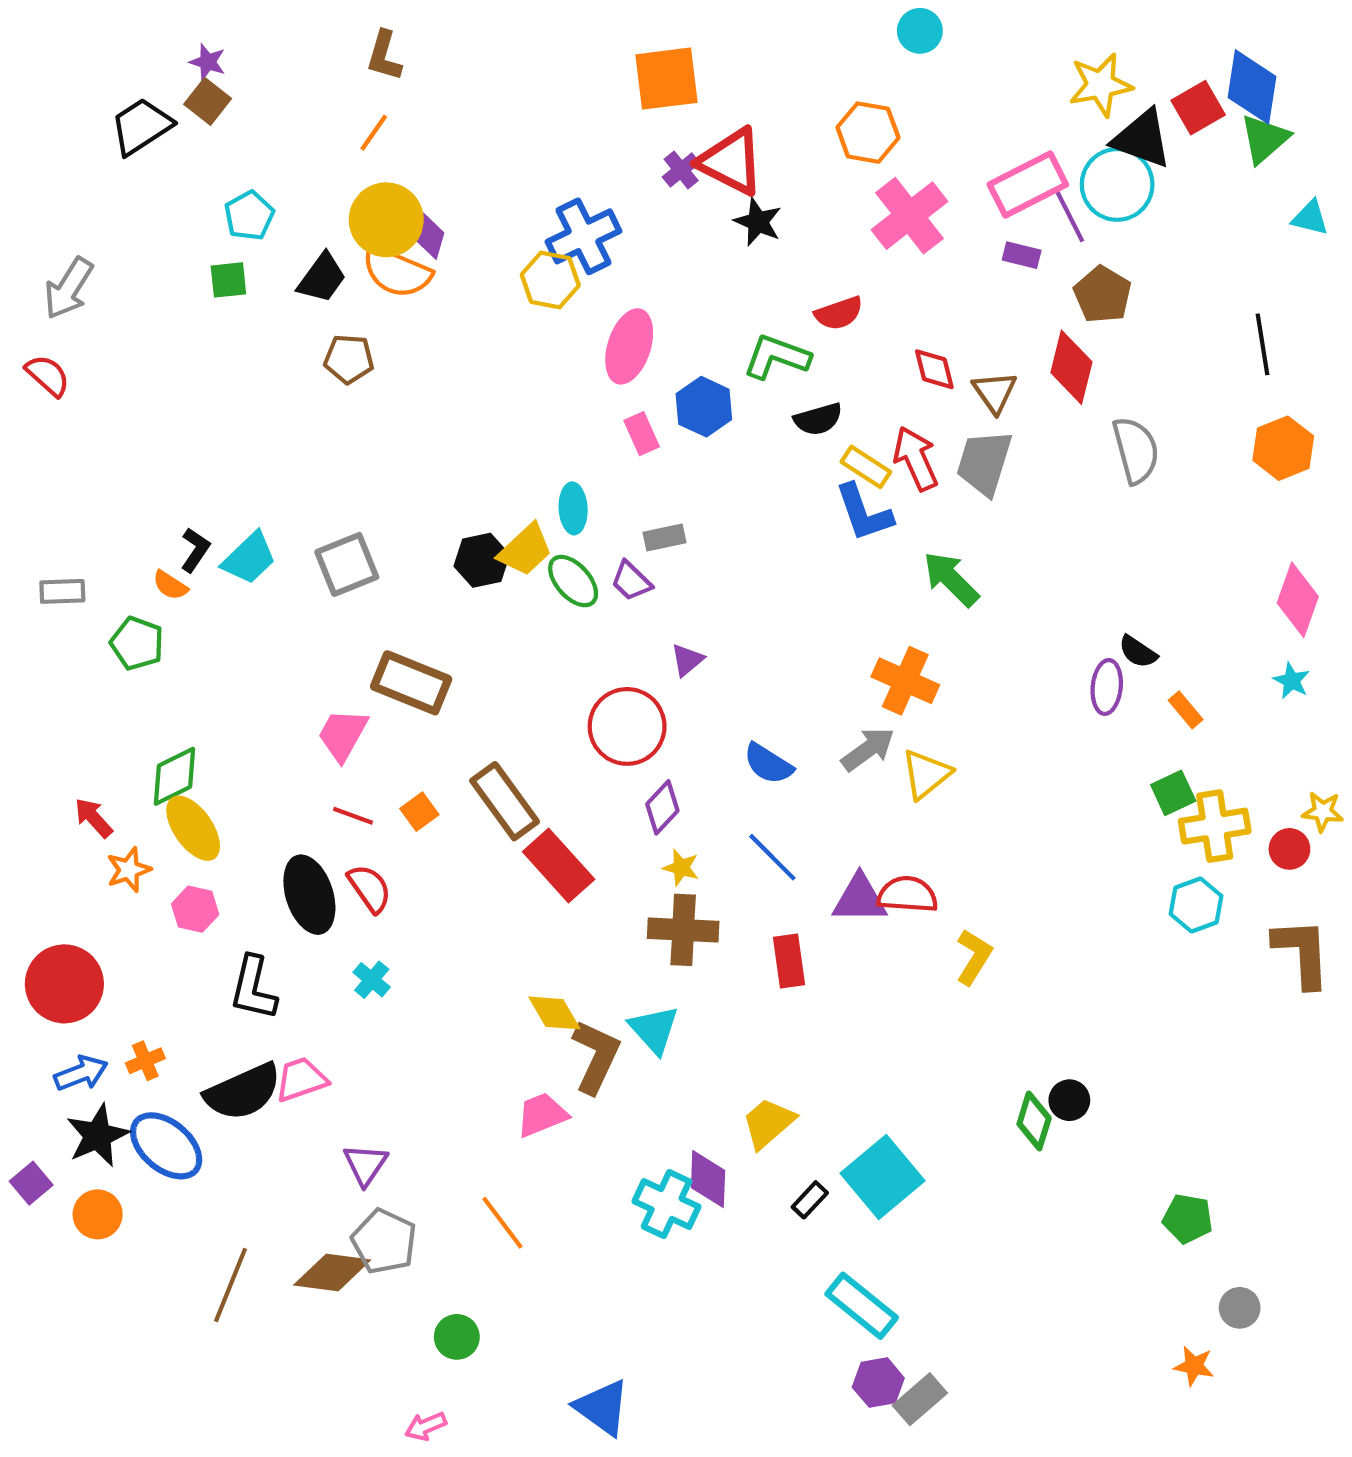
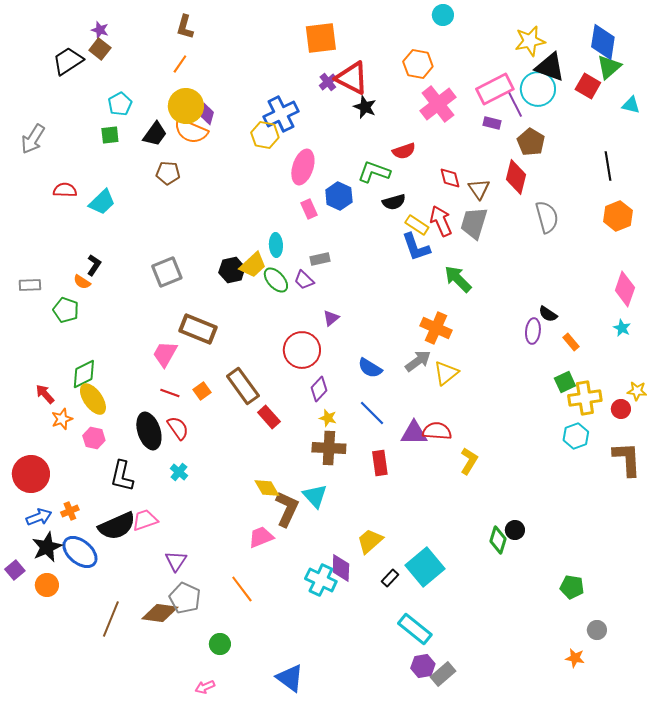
red square: (1198, 108) -> (588, 86), moved, turned -30
red semicircle: (48, 376) -> (65, 190), moved, turned -40
cyan trapezoid: (249, 558) -> (102, 202), moved
red rectangle: (559, 866) -> (269, 417), size x0.7

